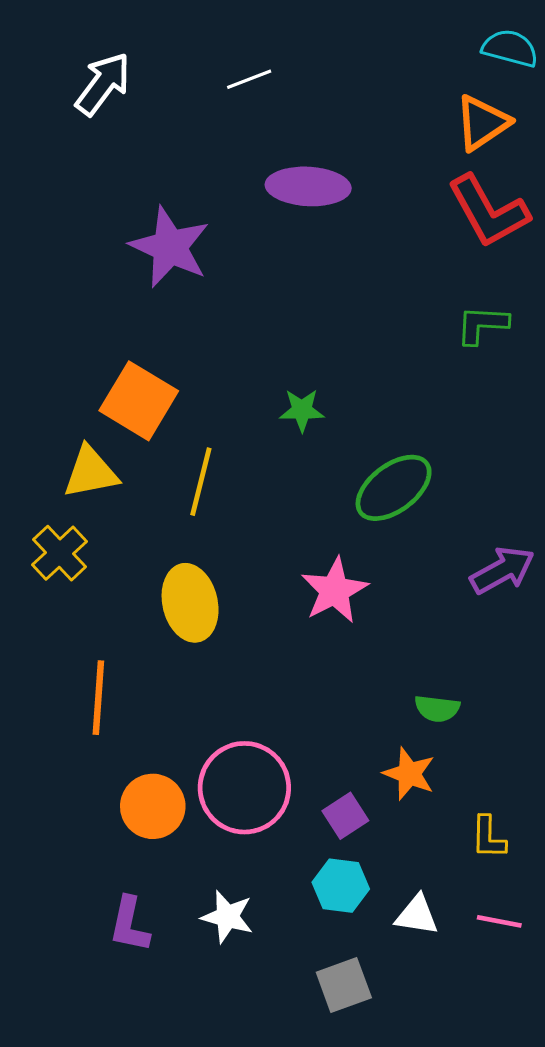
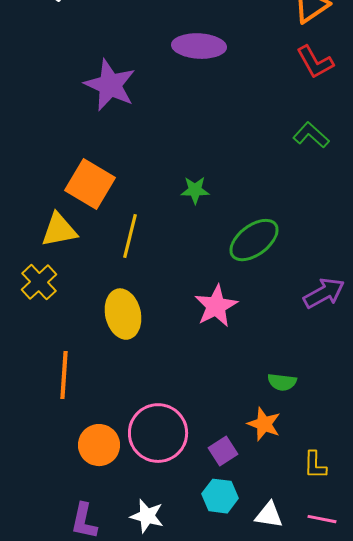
red L-shape: (488, 211) -> (315, 62), size x0.7
green L-shape: (482, 325) -> (311, 135), turned 39

